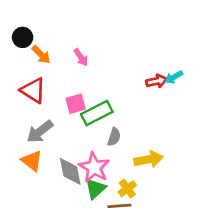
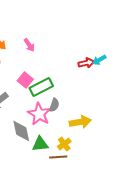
pink square: (76, 104) -> (25, 80), turned -35
pink star: (94, 167) -> (39, 114), moved
green triangle: (96, 189) -> (40, 144), turned 36

